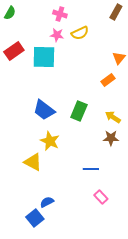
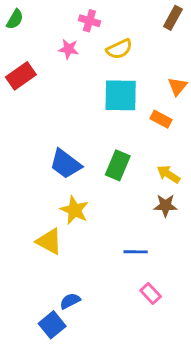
pink star: (57, 35) -> (69, 49), moved
cyan square: (44, 57) -> (121, 95), moved
orange rectangle: (108, 80) -> (161, 119), turned 64

